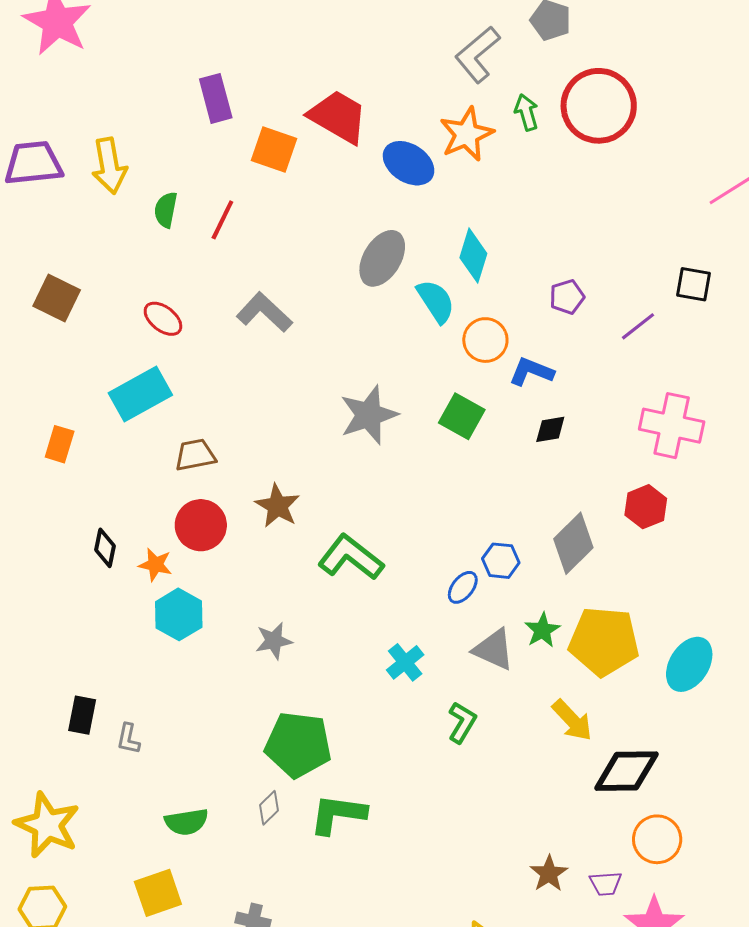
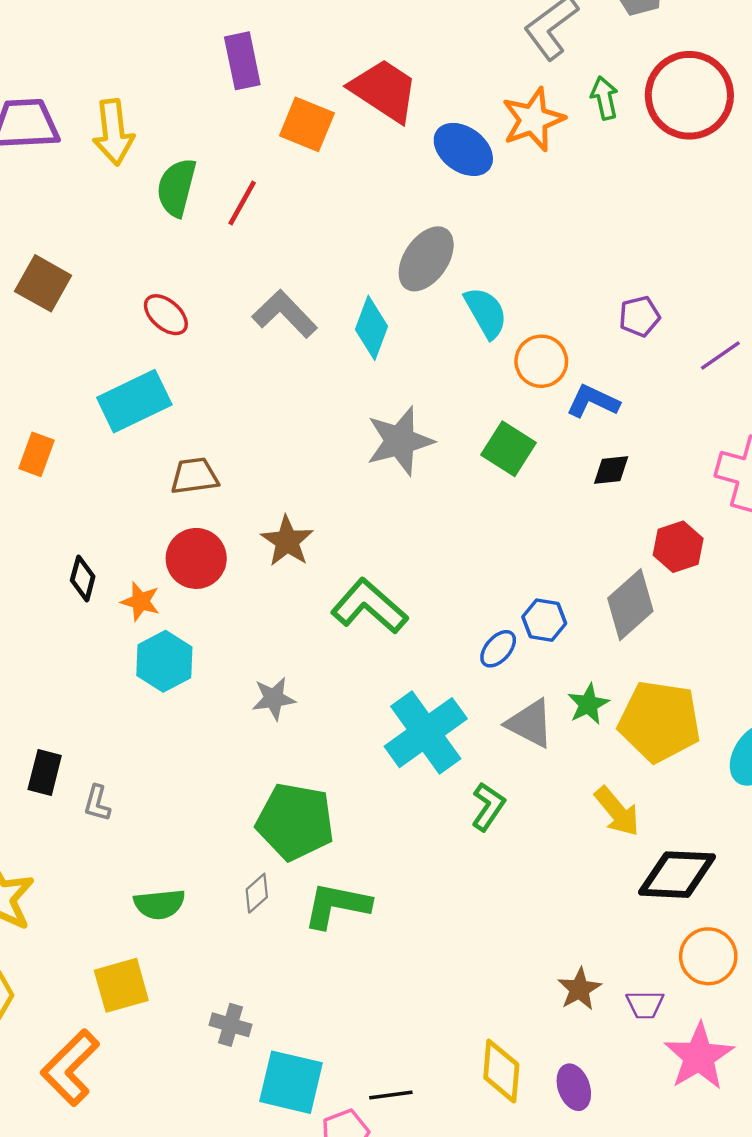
green semicircle: (166, 210) -> (177, 188), size x1.4
cyan diamond: (473, 256) -> (372, 328), moved
red hexagon: (646, 507) -> (678, 547), moved
cyan cross: (405, 662) -> (426, 733), size x1.8

